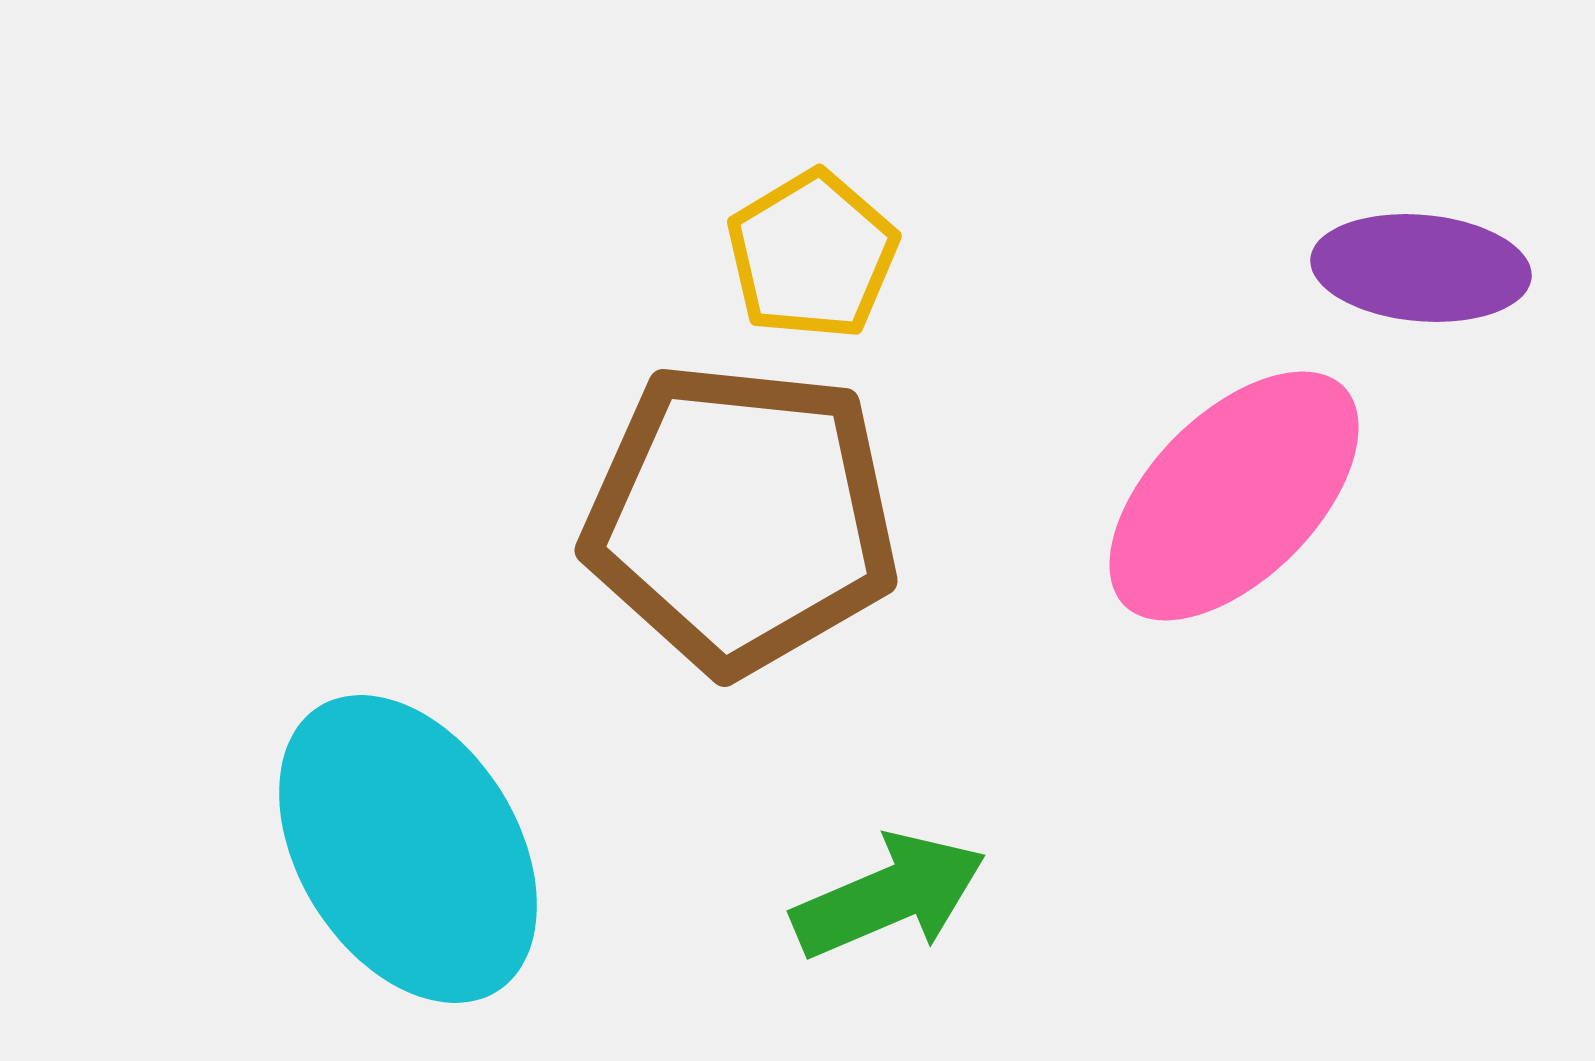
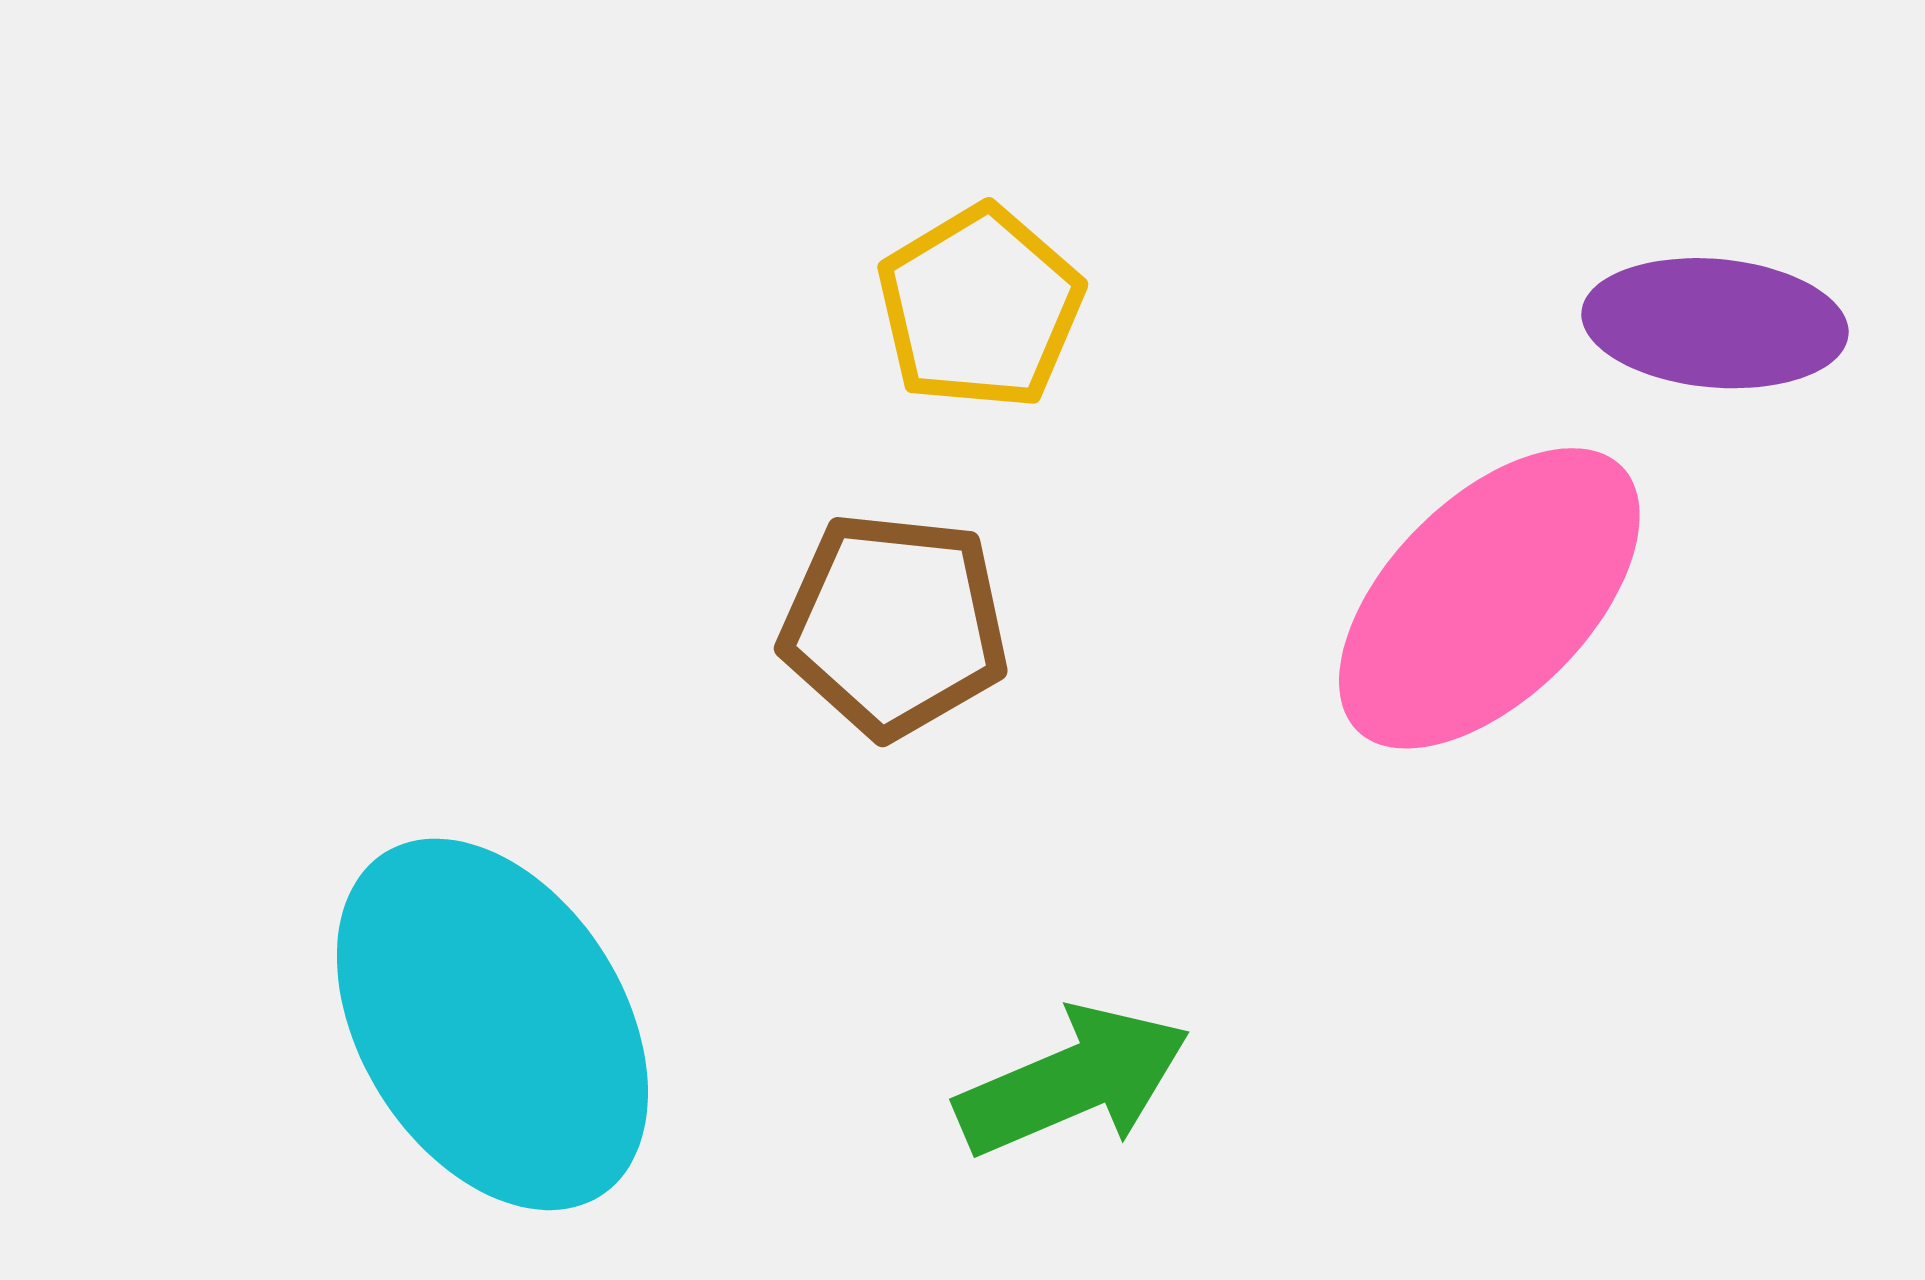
brown pentagon: (741, 518) -> (894, 625), size x0.6

